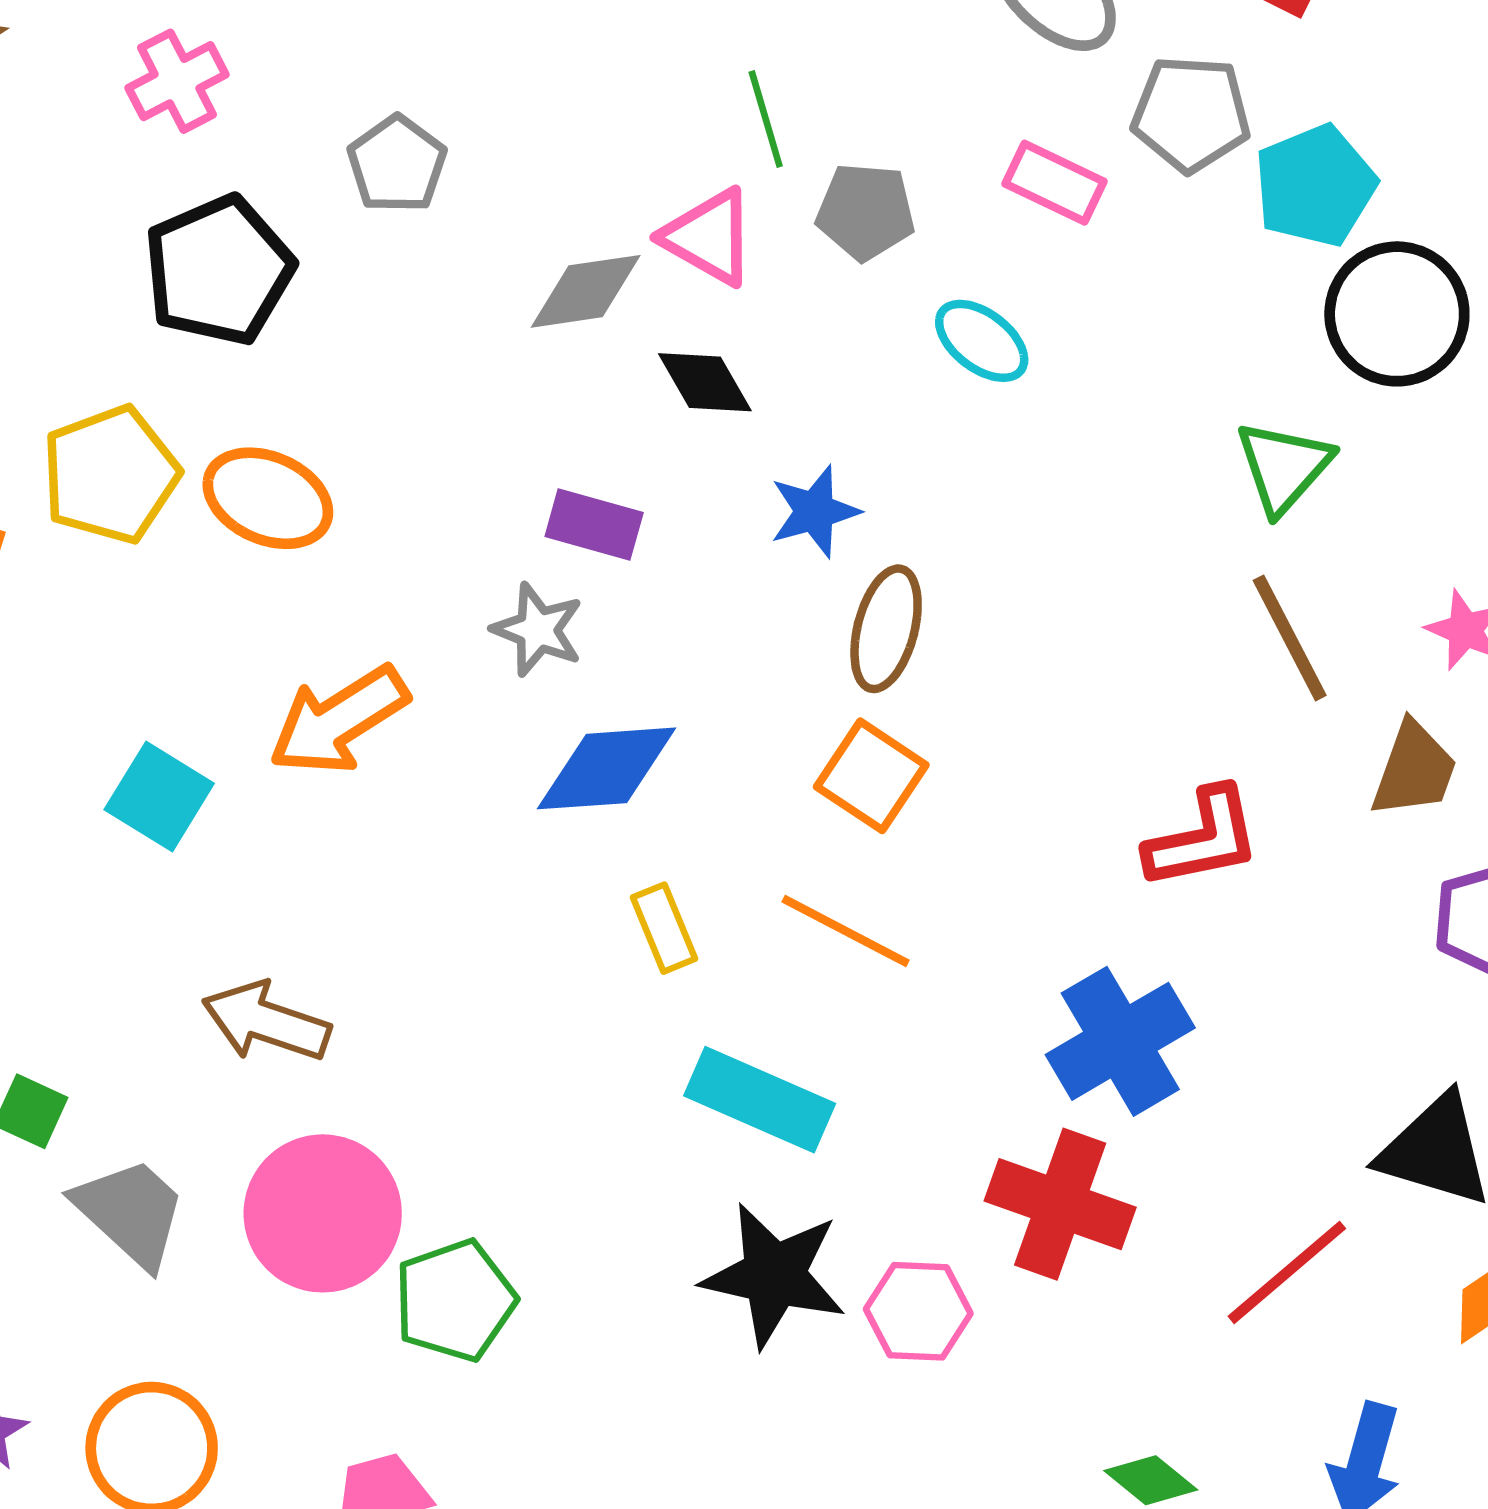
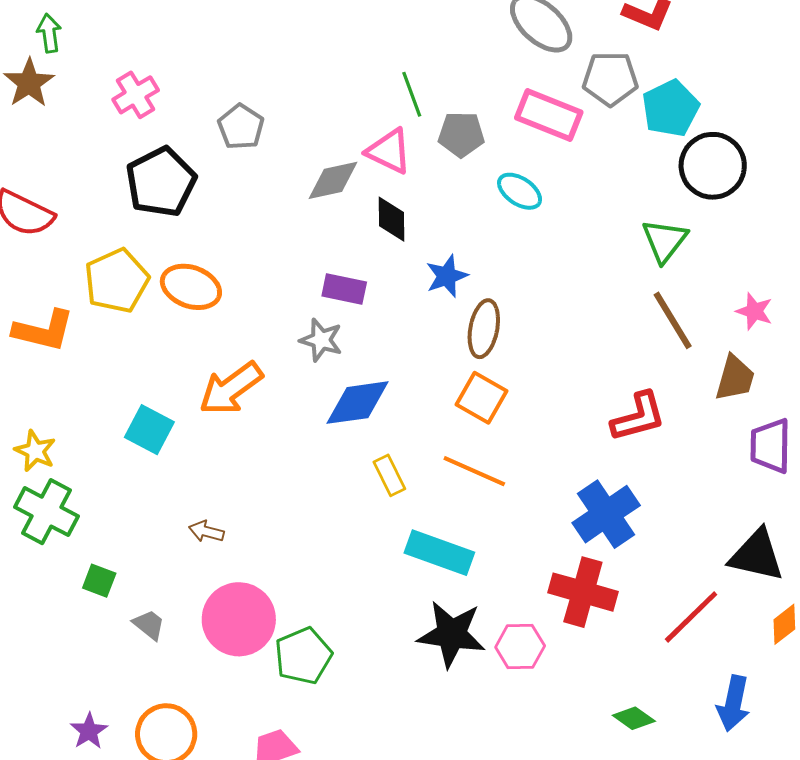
pink rectangle: (1054, 183) -> (549, 115), size x1.4
black diamond: (705, 382) -> (392, 219), turned 33
brown arrow: (266, 1022) -> (206, 531), size x0.6
gray trapezoid: (130, 1212) -> (149, 625), size x0.6

